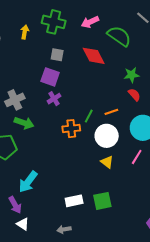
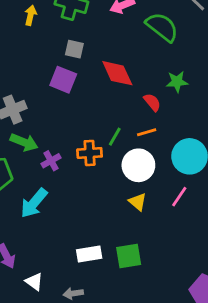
red diamond: (94, 56) -> (117, 73), moved
red semicircle: (134, 95) -> (152, 102), moved
purple cross: (54, 99) -> (51, 161), moved
cyan arrow: (28, 182) -> (34, 203), moved
white triangle: (23, 224) -> (34, 282), moved

